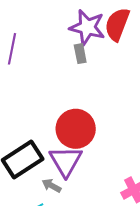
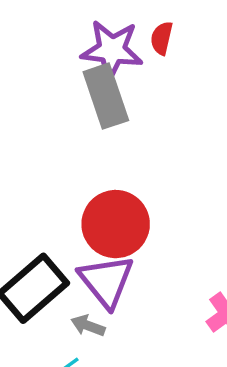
red semicircle: (117, 24) -> (162, 38), size x0.6
gray rectangle: (80, 54) -> (106, 96), size x1.8

